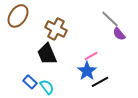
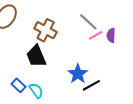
gray line: (110, 19) -> (88, 22), moved
purple semicircle: (119, 34) -> (111, 35), turned 40
pink line: (91, 56) -> (96, 35), moved

